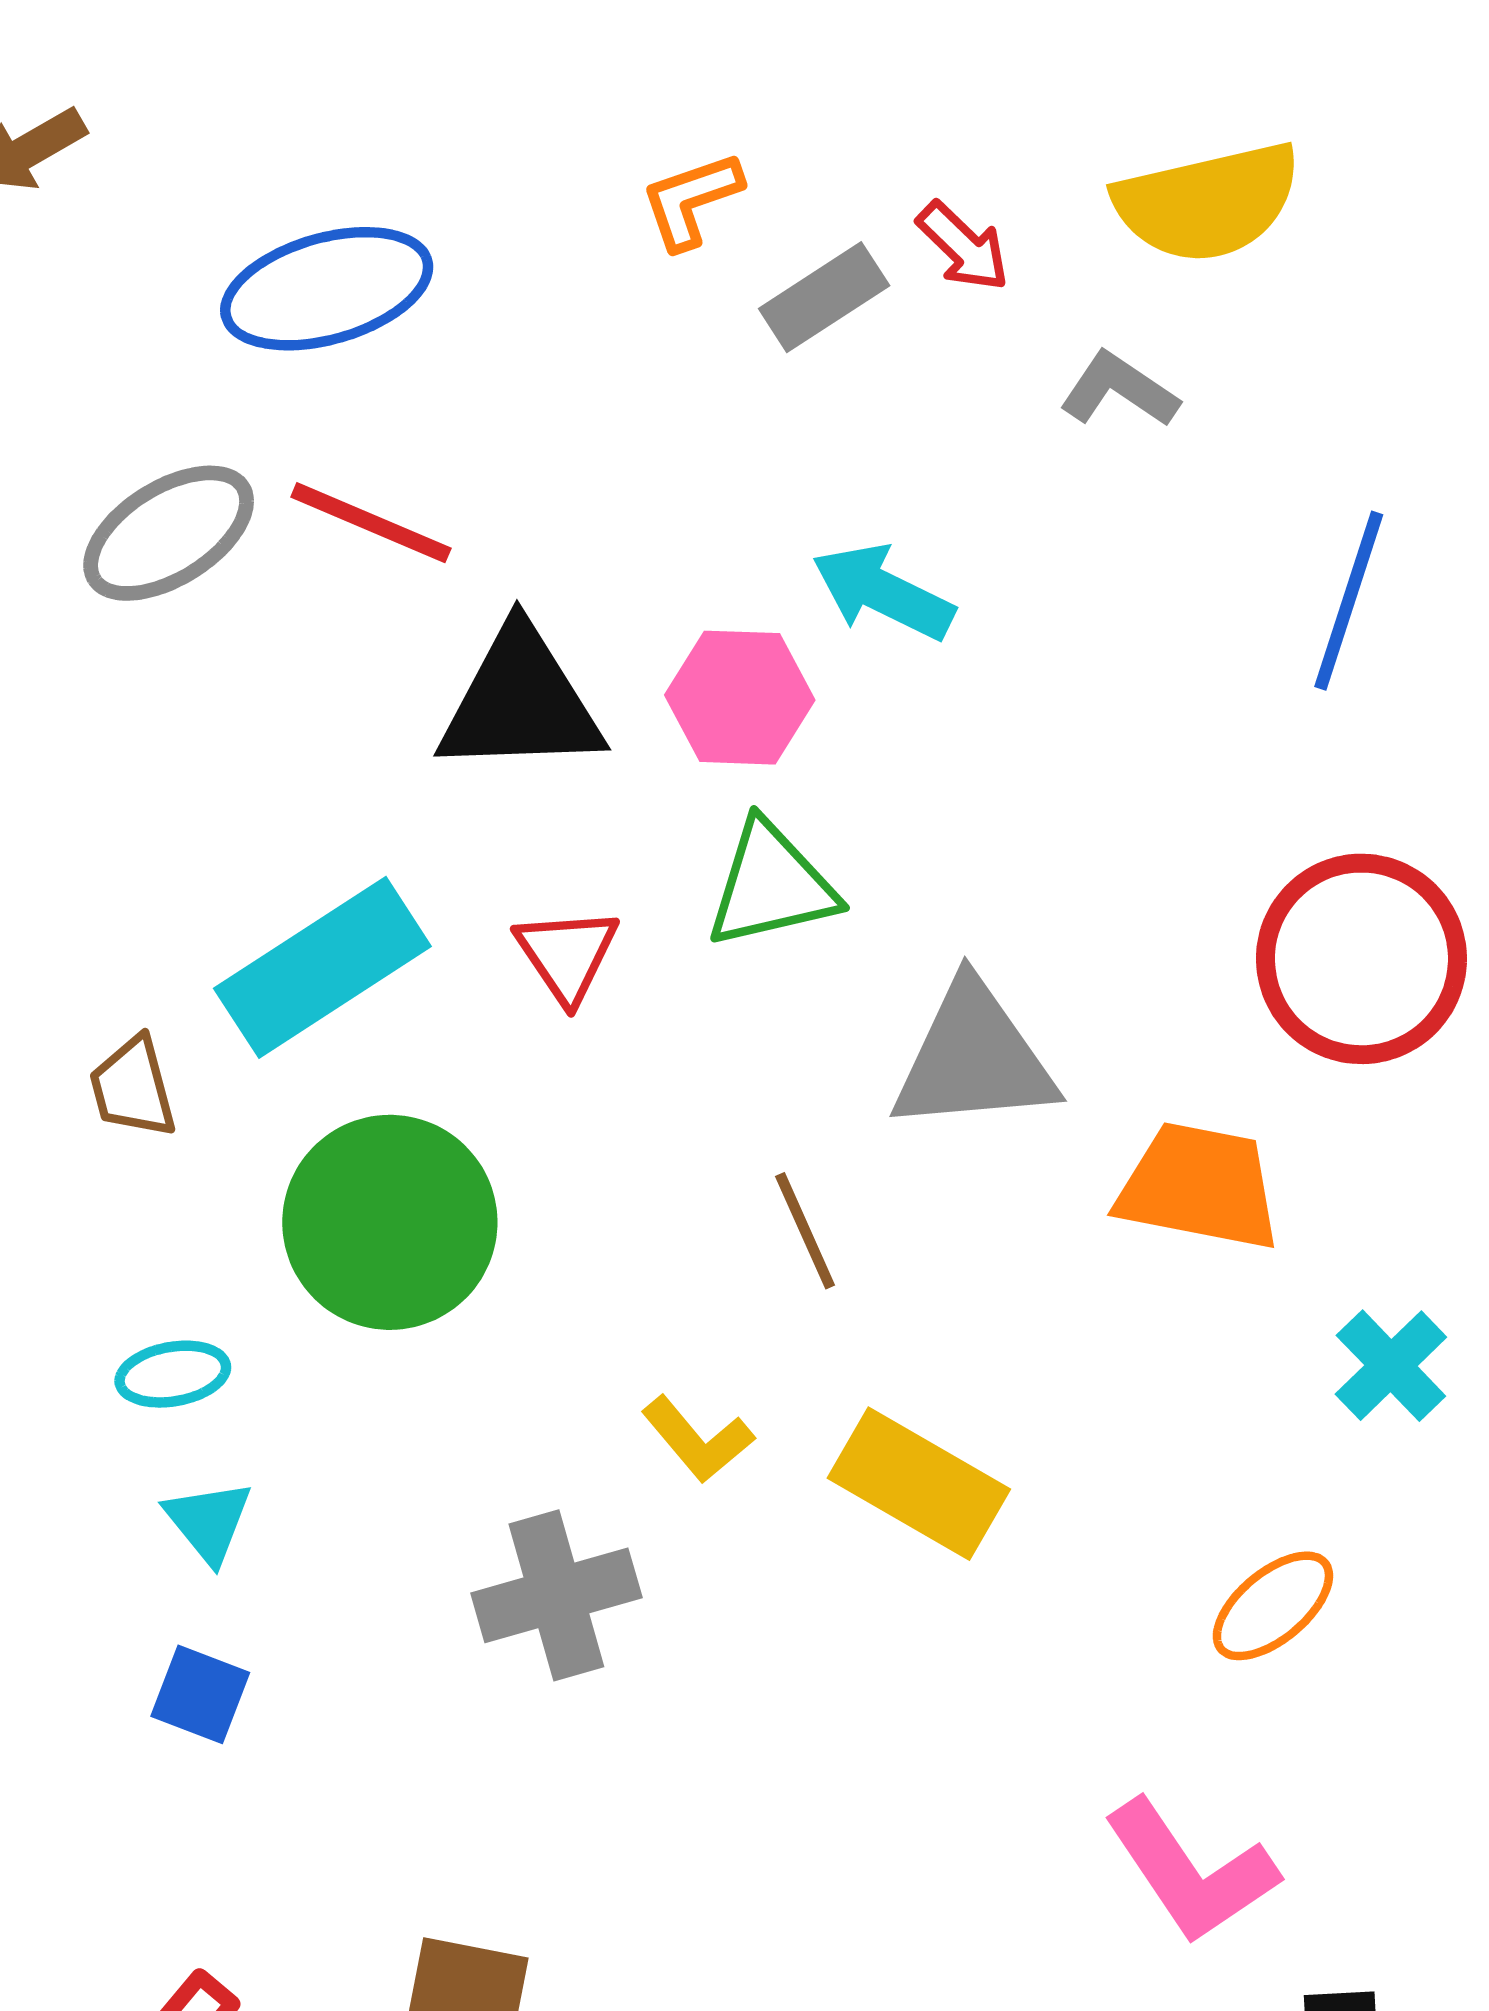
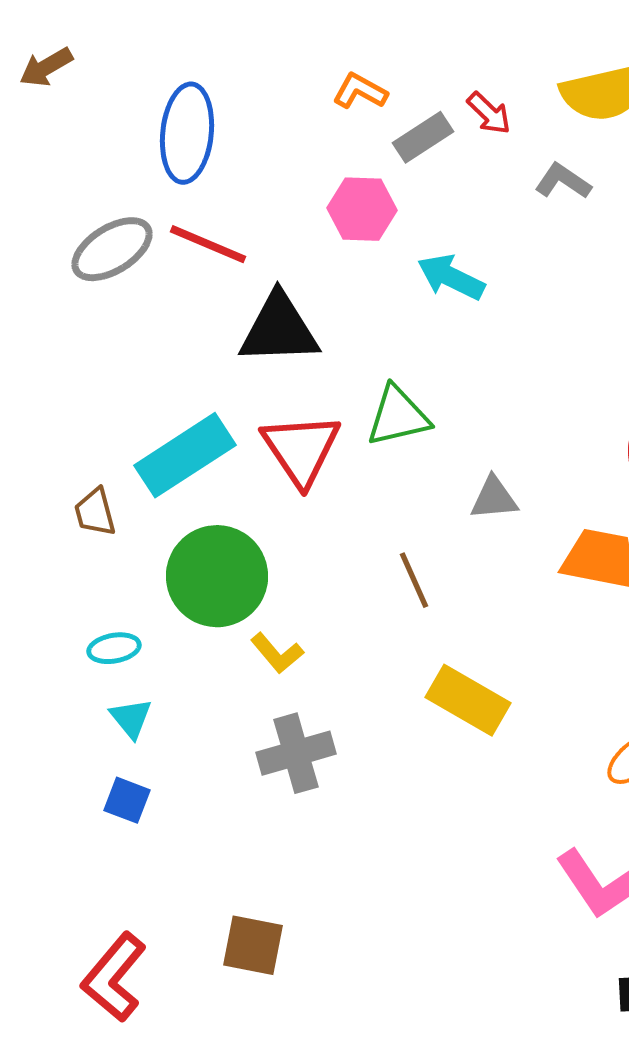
orange L-shape: (691, 200) -> (360, 91), turned 48
blue ellipse: (327, 289) -> (187, 133), turned -68
pink hexagon: (740, 698) -> (362, 209), moved
red triangle: (567, 955) -> (301, 449), size x1.6
gray triangle: (974, 1058) -> (494, 498), size x0.6
yellow L-shape: (698, 1439) -> (277, 653), moved

